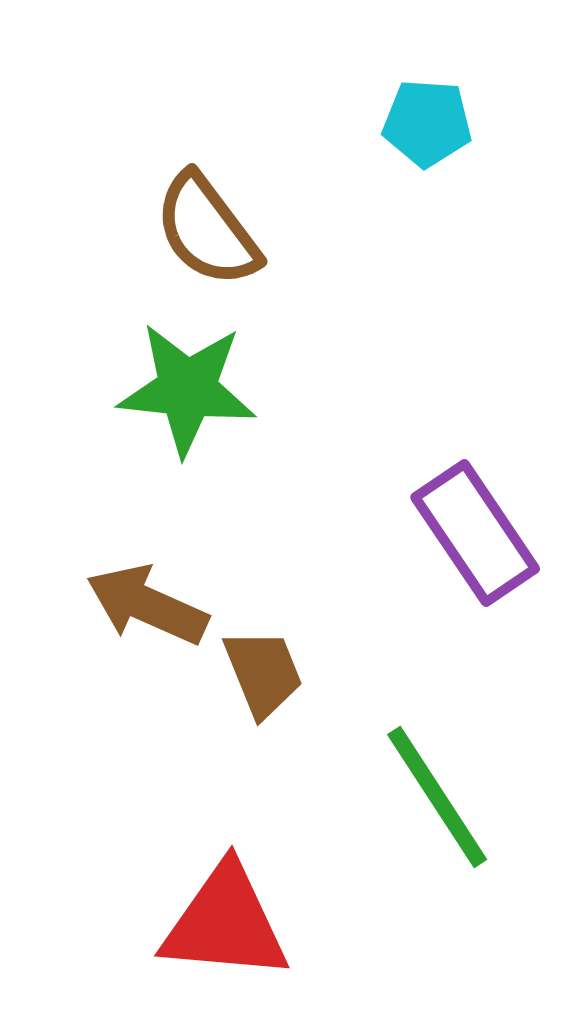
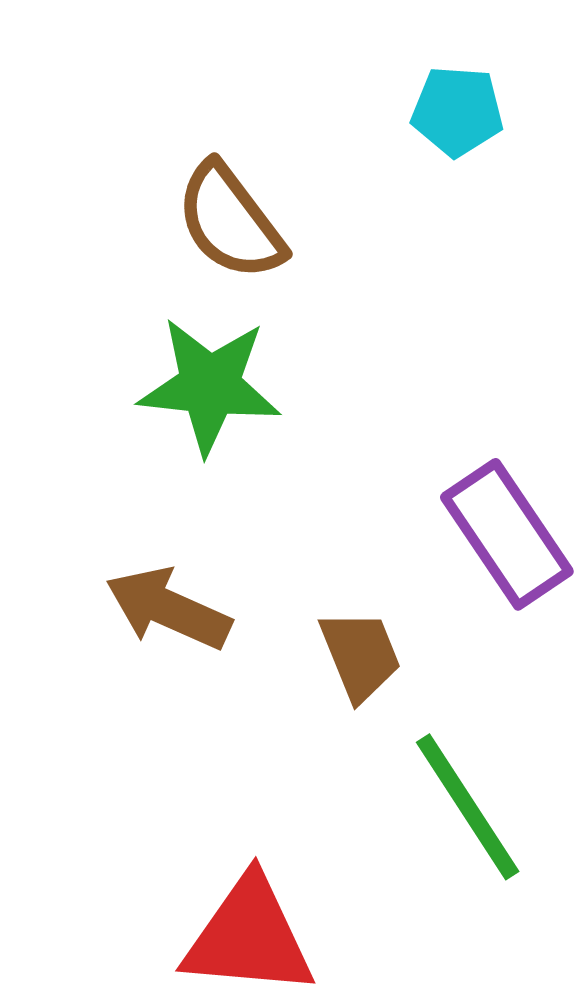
brown trapezoid: (263, 673) -> (360, 655), moved

